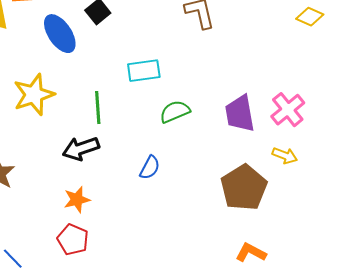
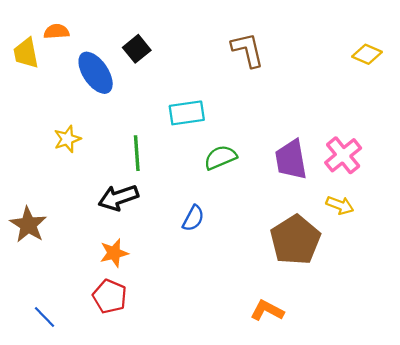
yellow star: (34, 95) -> (67, 139), size x0.6
orange L-shape: (251, 253) -> (267, 311), moved

